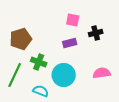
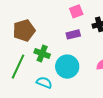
pink square: (73, 20) -> (76, 11), turned -32

